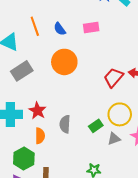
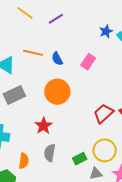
orange line: (35, 26) -> (33, 53), turned -66
pink rectangle: (91, 28) -> (88, 62), turned -56
red star: (37, 111) -> (44, 126), moved

